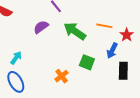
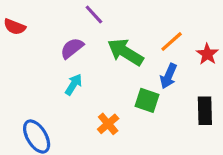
orange line: (104, 26) -> (172, 42), turned -49
blue arrow: (112, 51) -> (169, 76), moved
cyan arrow: (16, 58) -> (74, 85), moved

